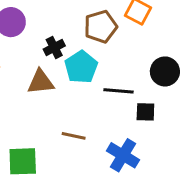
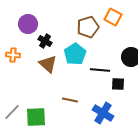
black cross: (54, 48) -> (45, 41), moved, turned -32
brown triangle: (41, 82) -> (48, 64), turned 48

